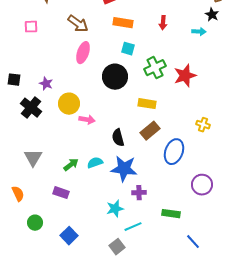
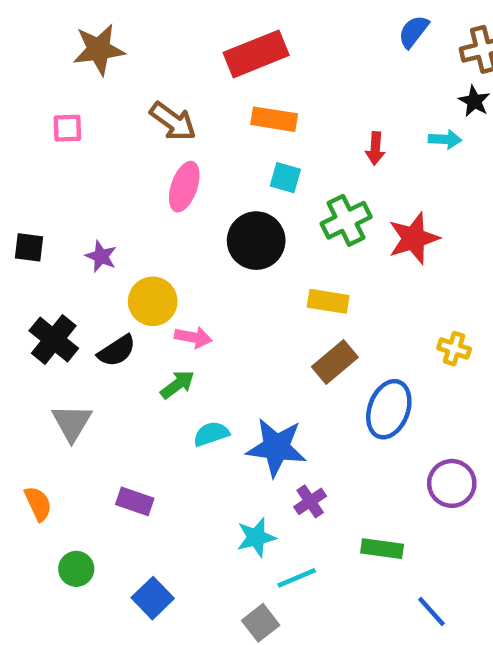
red arrow: (163, 23) -> (375, 148), moved
black cross: (31, 108) -> (54, 340), moved
black semicircle: (118, 138) -> (117, 351), moved, turned -108
green arrow: (71, 165) -> (177, 384), moved
purple cross: (139, 193) -> (310, 501), turned -32

